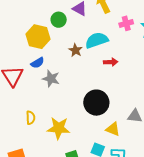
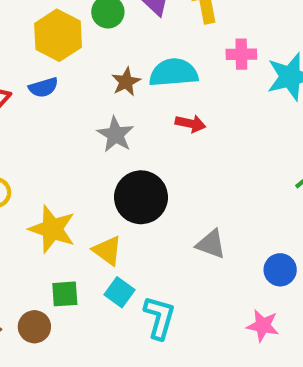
gray star: (51, 79) -> (115, 135), moved
yellow triangle: (113, 129) -> (107, 251), moved

